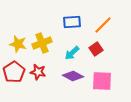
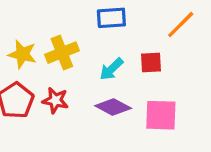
orange line: (103, 25) -> (181, 25), moved
red square: (96, 49) -> (151, 62), turned 32

